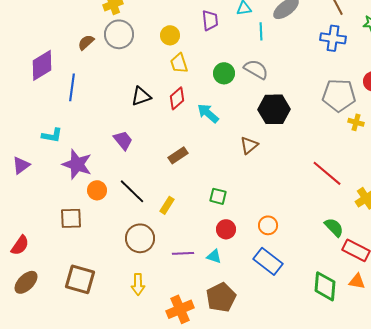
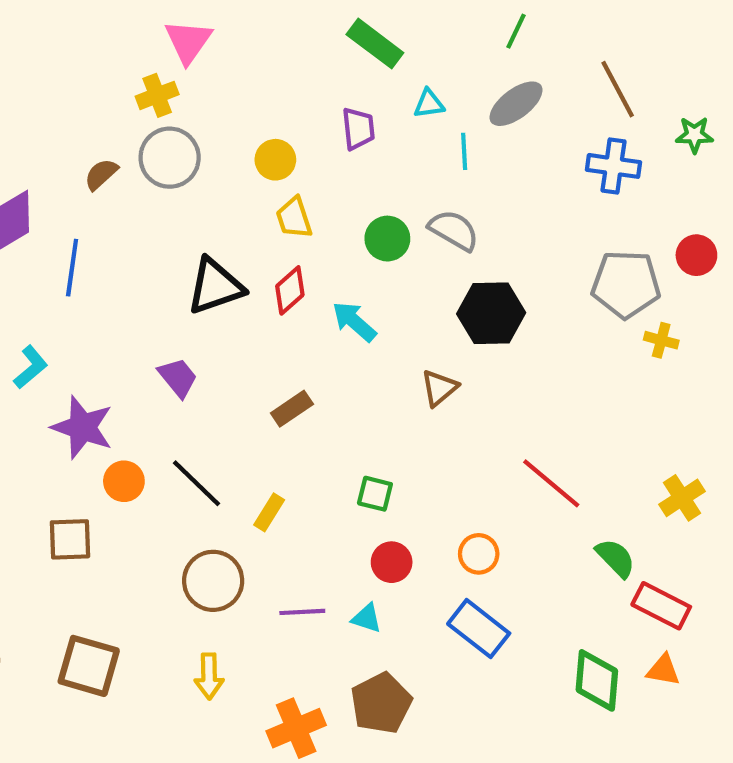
black triangle: (141, 96) -> (215, 286), size x1.4
cyan L-shape: (52, 135) -> (31, 367), turned -50
red line: (327, 173) -> (551, 483), moved

